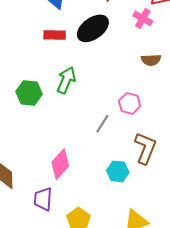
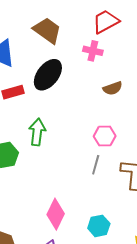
gray line: (102, 124) -> (96, 165), moved
cyan hexagon: (118, 171) -> (99, 226), moved

